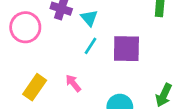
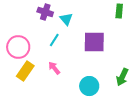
pink circle: (25, 27) -> (18, 47), moved
cyan line: (91, 46) -> (54, 40), moved

